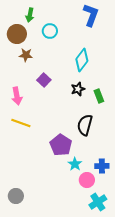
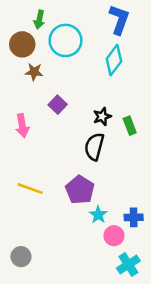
cyan circle: (50, 31) -> (66, 40), size x1.6
cyan diamond: (82, 60) -> (114, 60), moved
yellow line: (21, 123) -> (30, 189), moved
black semicircle: (85, 125) -> (94, 147), moved

